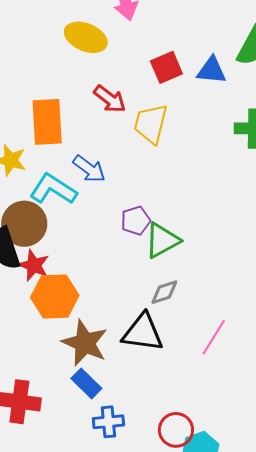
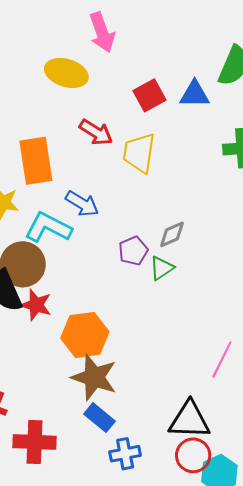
green triangle: (162, 240) -> (162, 268), size x0.7
gray diamond: (164, 292) -> (172, 234), moved
orange hexagon: (55, 296) -> (85, 335), moved
black triangle: (143, 333) -> (190, 420), moved

